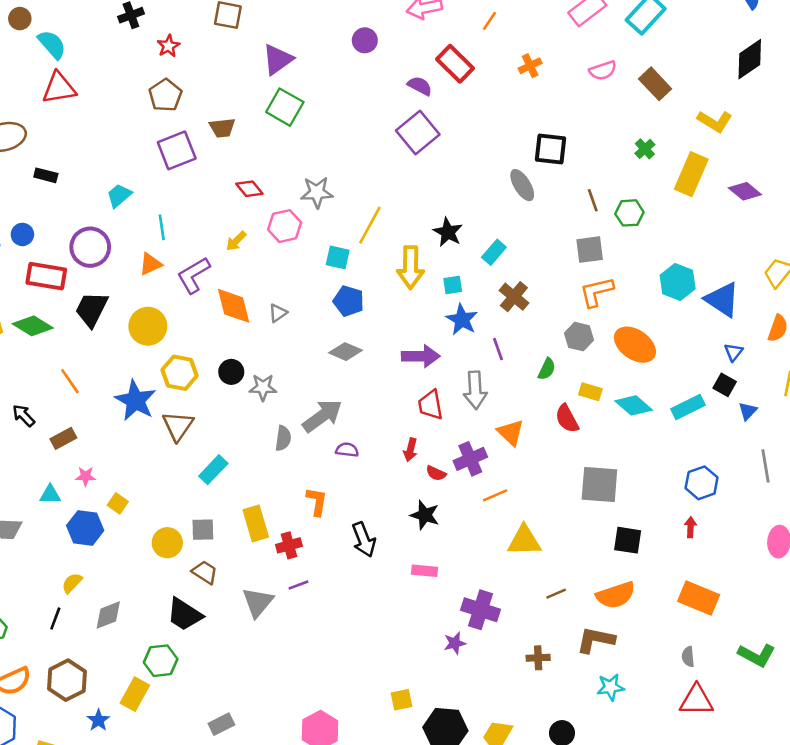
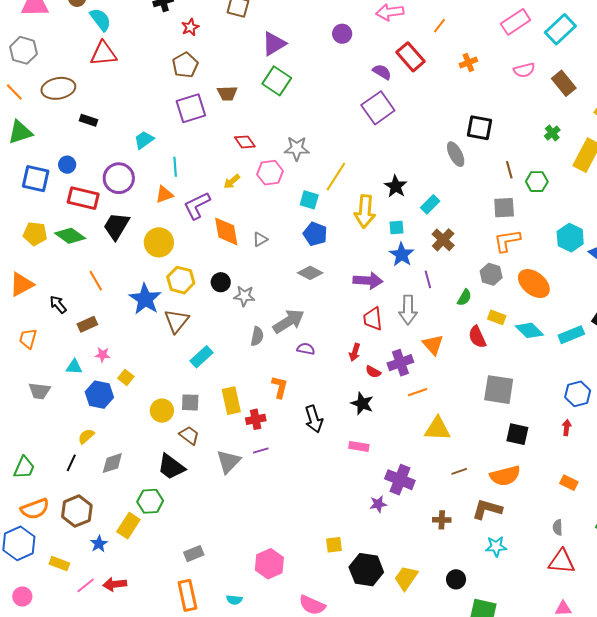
orange rectangle: (699, 598) -> (569, 483), size x0.6

